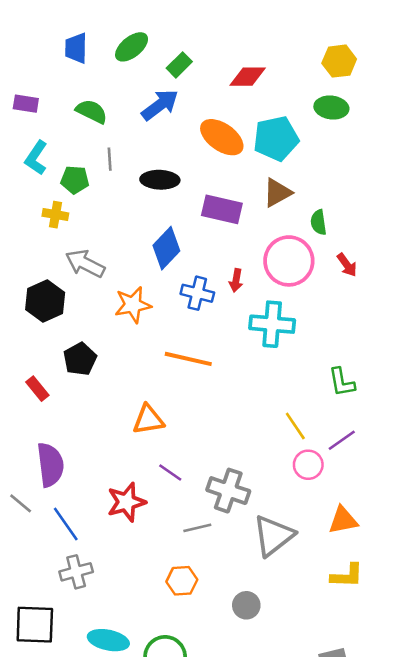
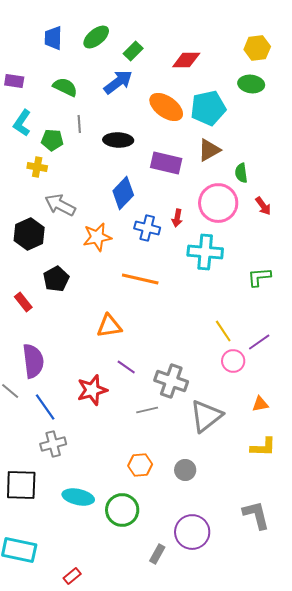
green L-shape: (342, 382) -> (259, 277), moved, turned 95
orange triangle: (343, 520) -> (260, 404), size x0.7
orange hexagon: (182, 581) -> (140, 465), moved

